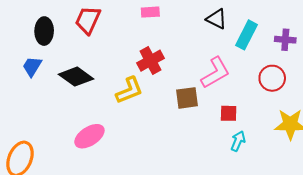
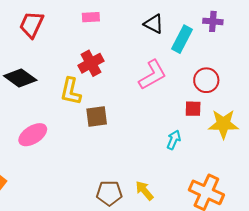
purple cross: (285, 40) -> (213, 21), moved
yellow L-shape: (129, 90) -> (71, 91), turned 124
brown square: (187, 98) -> (97, 116), moved
red square: (229, 113) -> (193, 109), moved

